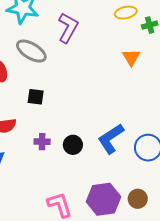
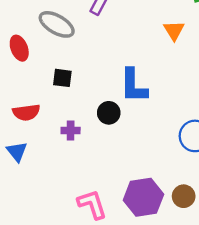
blue L-shape: (111, 139) -> (134, 86), moved, turned -56
black circle: (73, 145) -> (109, 113), moved

